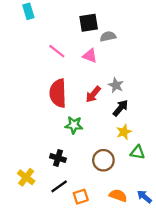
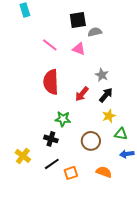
red arrow: (93, 94) -> (82, 94), moved
green star: (74, 125) -> (63, 119), moved
blue arrow: (144, 197) -> (127, 154), moved, turned -48

